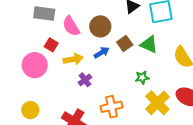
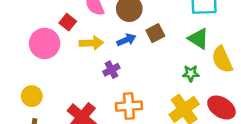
green triangle: (149, 44) -> (198, 39), moved
green star: (142, 78) -> (191, 73), moved
purple cross: (85, 80) -> (111, 70), moved

